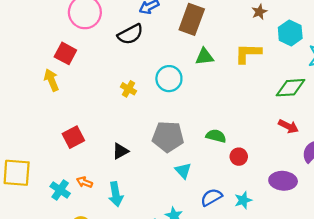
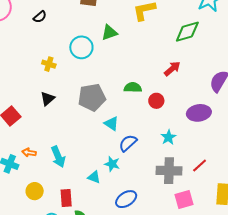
black semicircle: (130, 34) -> (40, 17), size x0.6
green triangle: (204, 57) -> (109, 33), moved
red arrow: (288, 126) -> (172, 69), moved, turned -54
black triangle: (120, 151) -> (47, 99), moved
blue semicircle: (211, 197) -> (128, 143), moved

